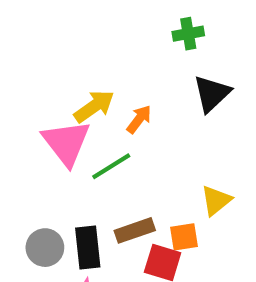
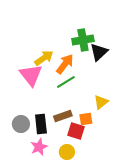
green cross: (188, 34) -> (83, 40), moved, size x1.5
orange arrow: (139, 119) -> (65, 64), size x1.5
green line: (111, 166) -> (66, 82), moved

